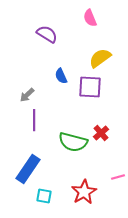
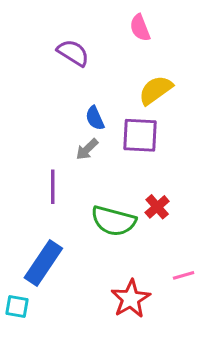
gray arrow: (27, 95) -> (87, 149), moved
cyan square: (44, 196) -> (17, 307), moved

